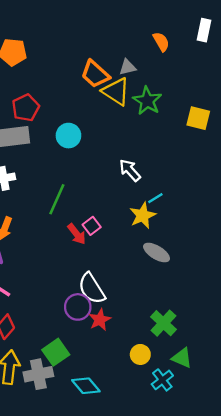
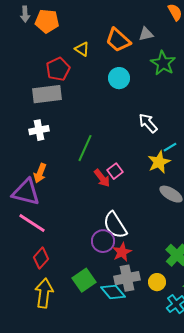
yellow triangle: (116, 92) -> (82, 49), moved, size x0.6
cyan circle: (68, 136) -> (119, 78), moved
gray cross: (38, 374) -> (127, 278), moved
cyan diamond: (86, 386) -> (113, 292), moved

